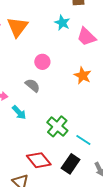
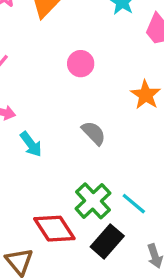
gray semicircle: (33, 85) -> (94, 133), moved
green cross: (57, 126) -> (93, 201), moved

